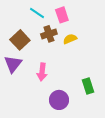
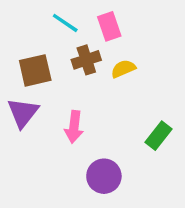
brown square: (20, 40) -> (35, 70), turned 30
green rectangle: (88, 86) -> (159, 136), moved, turned 56

